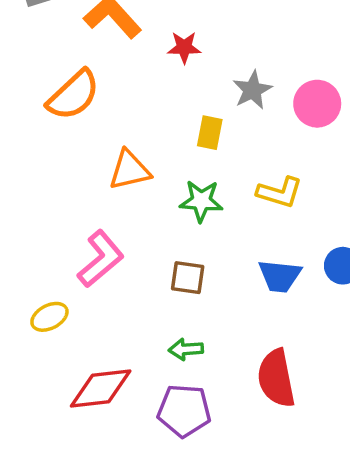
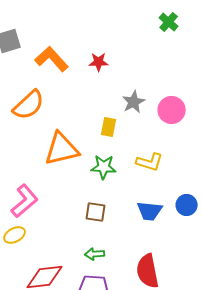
red star: (184, 47) -> (99, 62), moved
orange triangle: (130, 170) -> (62, 149), size x1.4
pink L-shape: (101, 259) -> (25, 201), moved

